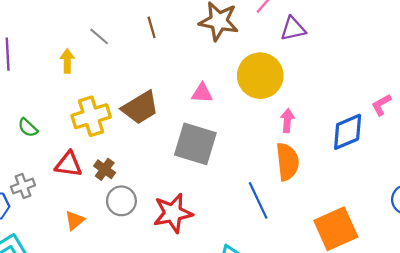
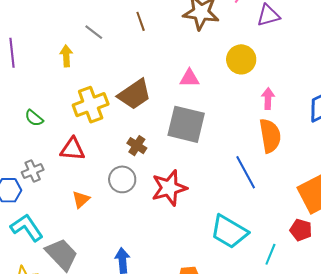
yellow circle: (260, 76) -> (241, 59), size x0.7
brown cross: (105, 169) -> (137, 146), moved

